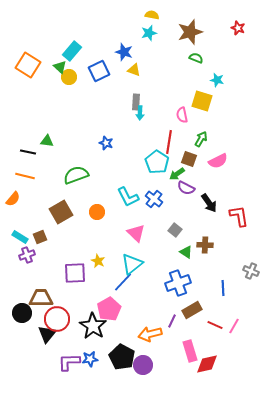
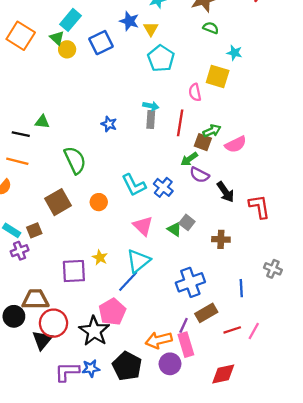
yellow triangle: (134, 70) -> (151, 29), moved, turned 40
gray rectangle: (136, 102) -> (151, 119), moved
cyan arrow: (140, 113) -> (151, 106), moved, turned -80
green arrow: (201, 139) -> (212, 131), moved, turned 35
cyan pentagon: (157, 162) -> (161, 58), moved
green semicircle: (76, 175) -> (75, 160), turned 85
green triangle: (186, 252) -> (175, 229), moved
red line: (215, 325) -> (232, 330), turned -42
pink rectangle: (190, 351) -> (186, 345), moved
purple circle: (143, 365) -> (170, 364), moved

